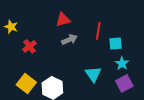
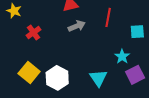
cyan square: (116, 44) -> (137, 32), moved
cyan star: (122, 63) -> (122, 56), moved
cyan triangle: (93, 74) -> (98, 78), moved

